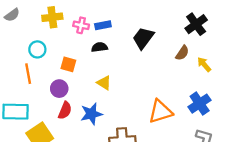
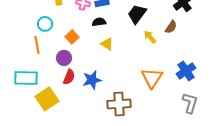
orange square: (68, 64) -> (72, 37), turned 32
yellow arrow: (204, 64) -> (150, 37), moved
yellow triangle: (104, 83) -> (107, 44), moved
orange triangle: (160, 112) -> (152, 78), turned -40

